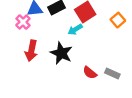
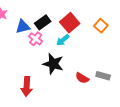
pink cross: (23, 22) -> (36, 39), moved
red arrow: (31, 51) -> (27, 87), moved

